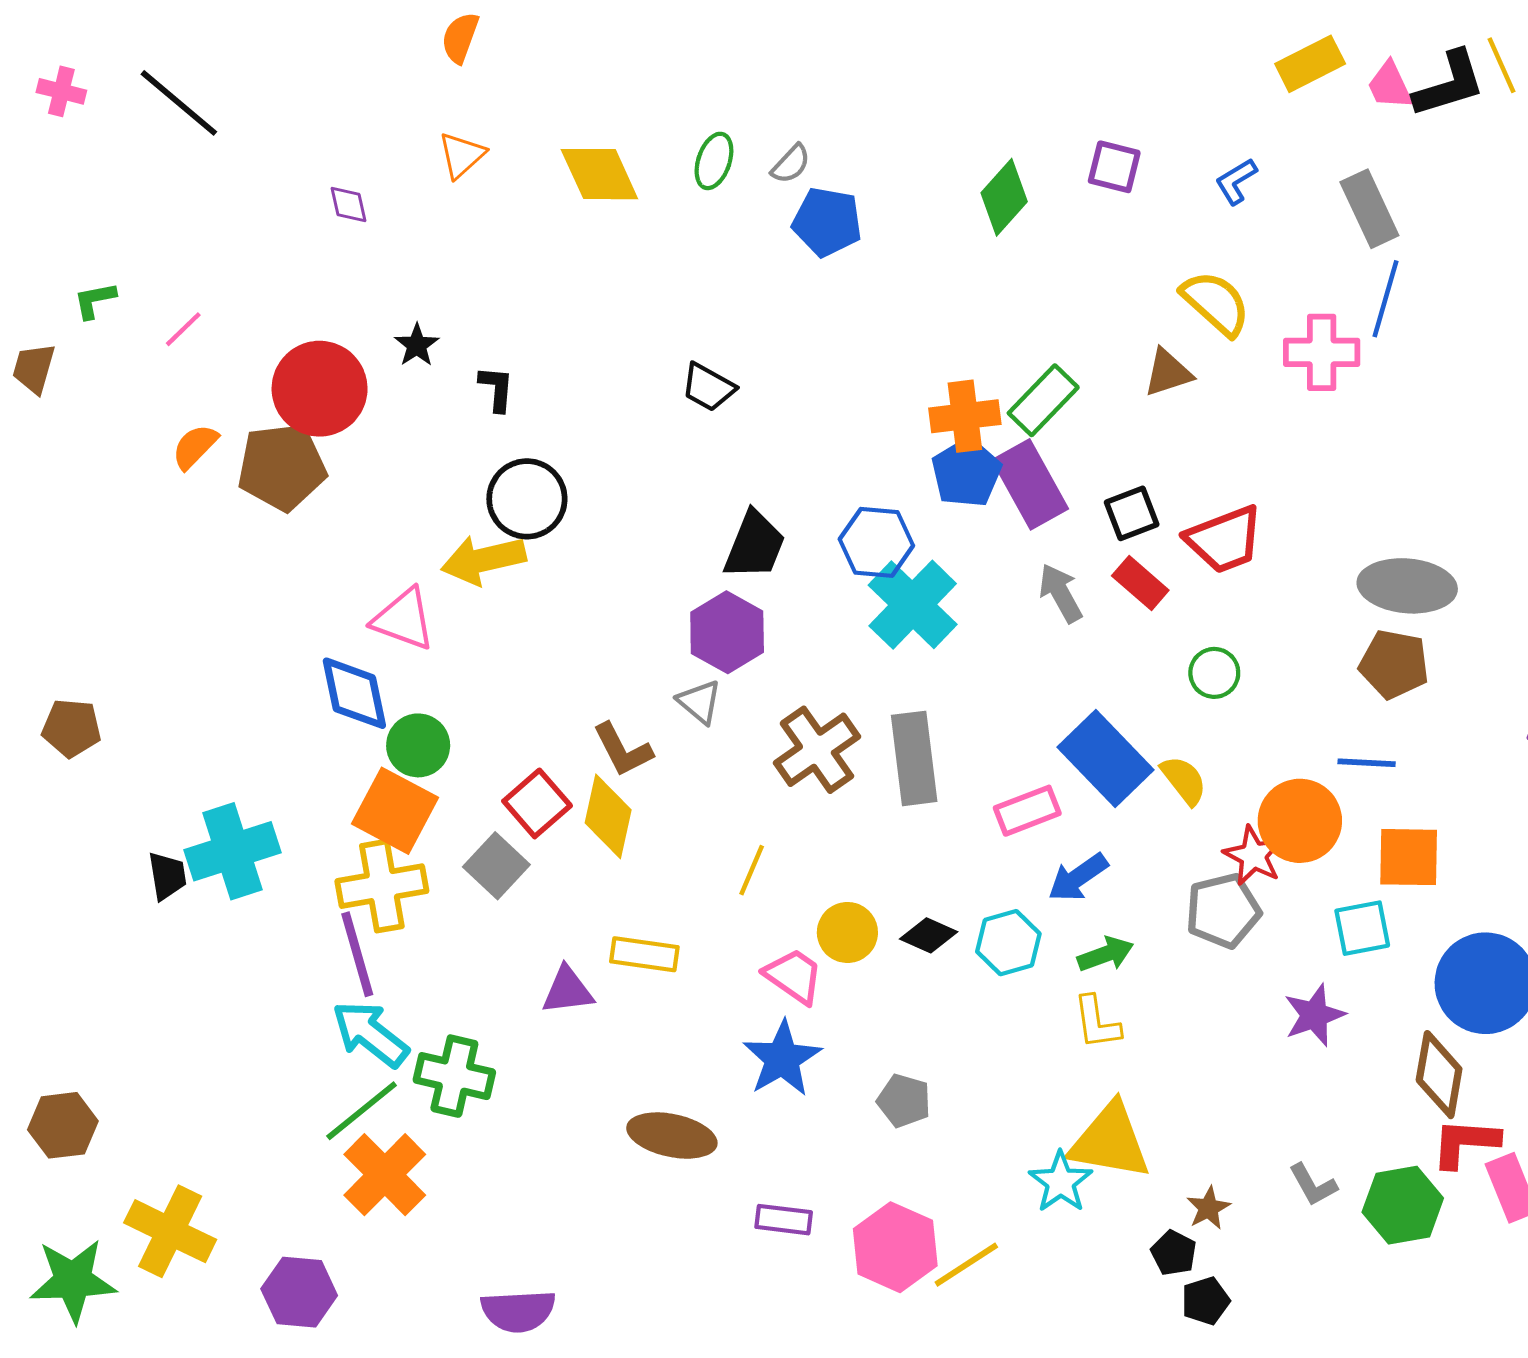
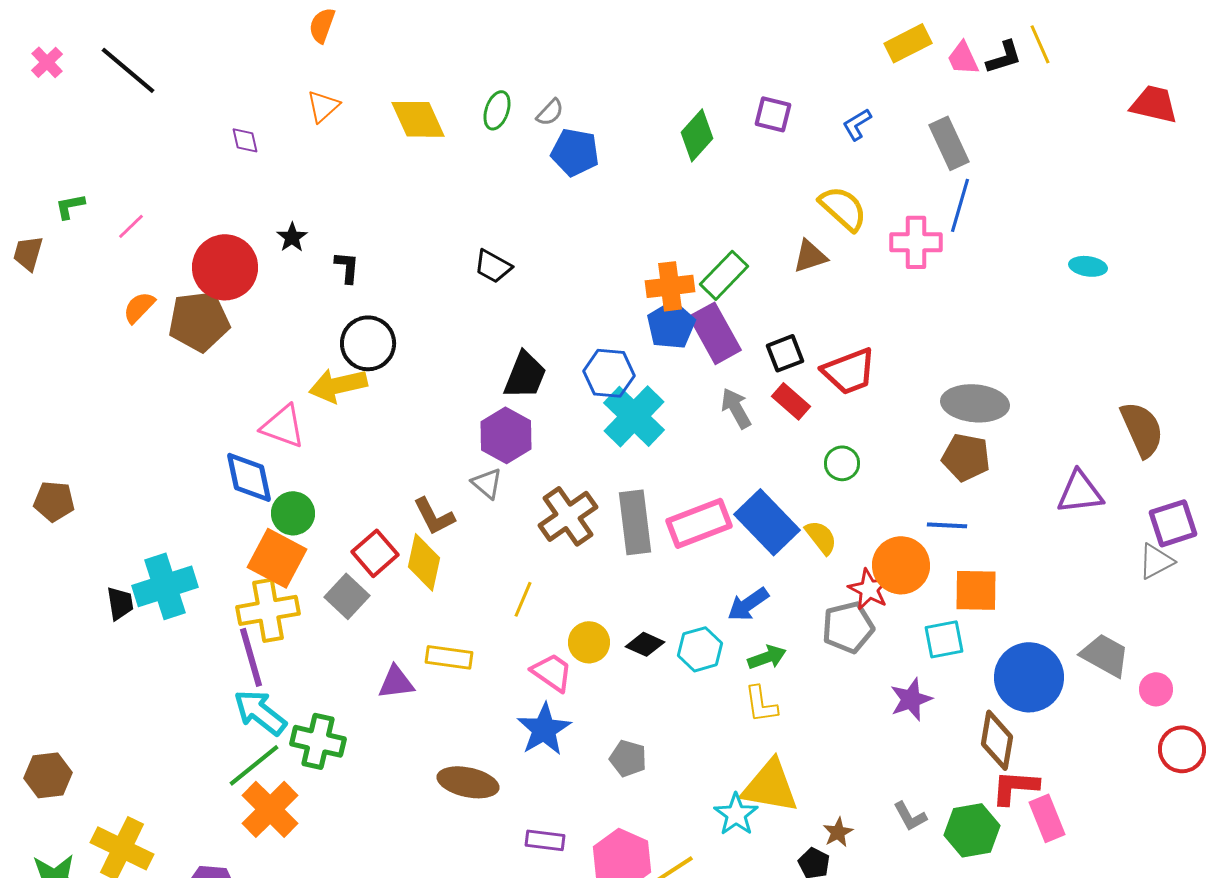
black L-shape: (1449, 84) -> (1004, 57), size x0.7
pink cross: (61, 91) -> (47, 62), turned 32
pink rectangle: (1027, 811) -> (699, 523), moved, size x1.4

